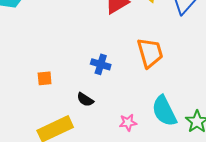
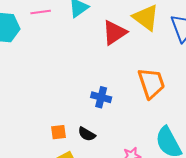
orange square: (45, 78) -> (58, 132), moved

